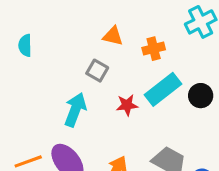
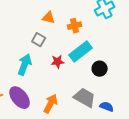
black circle: (201, 96) -> (100, 69), moved

